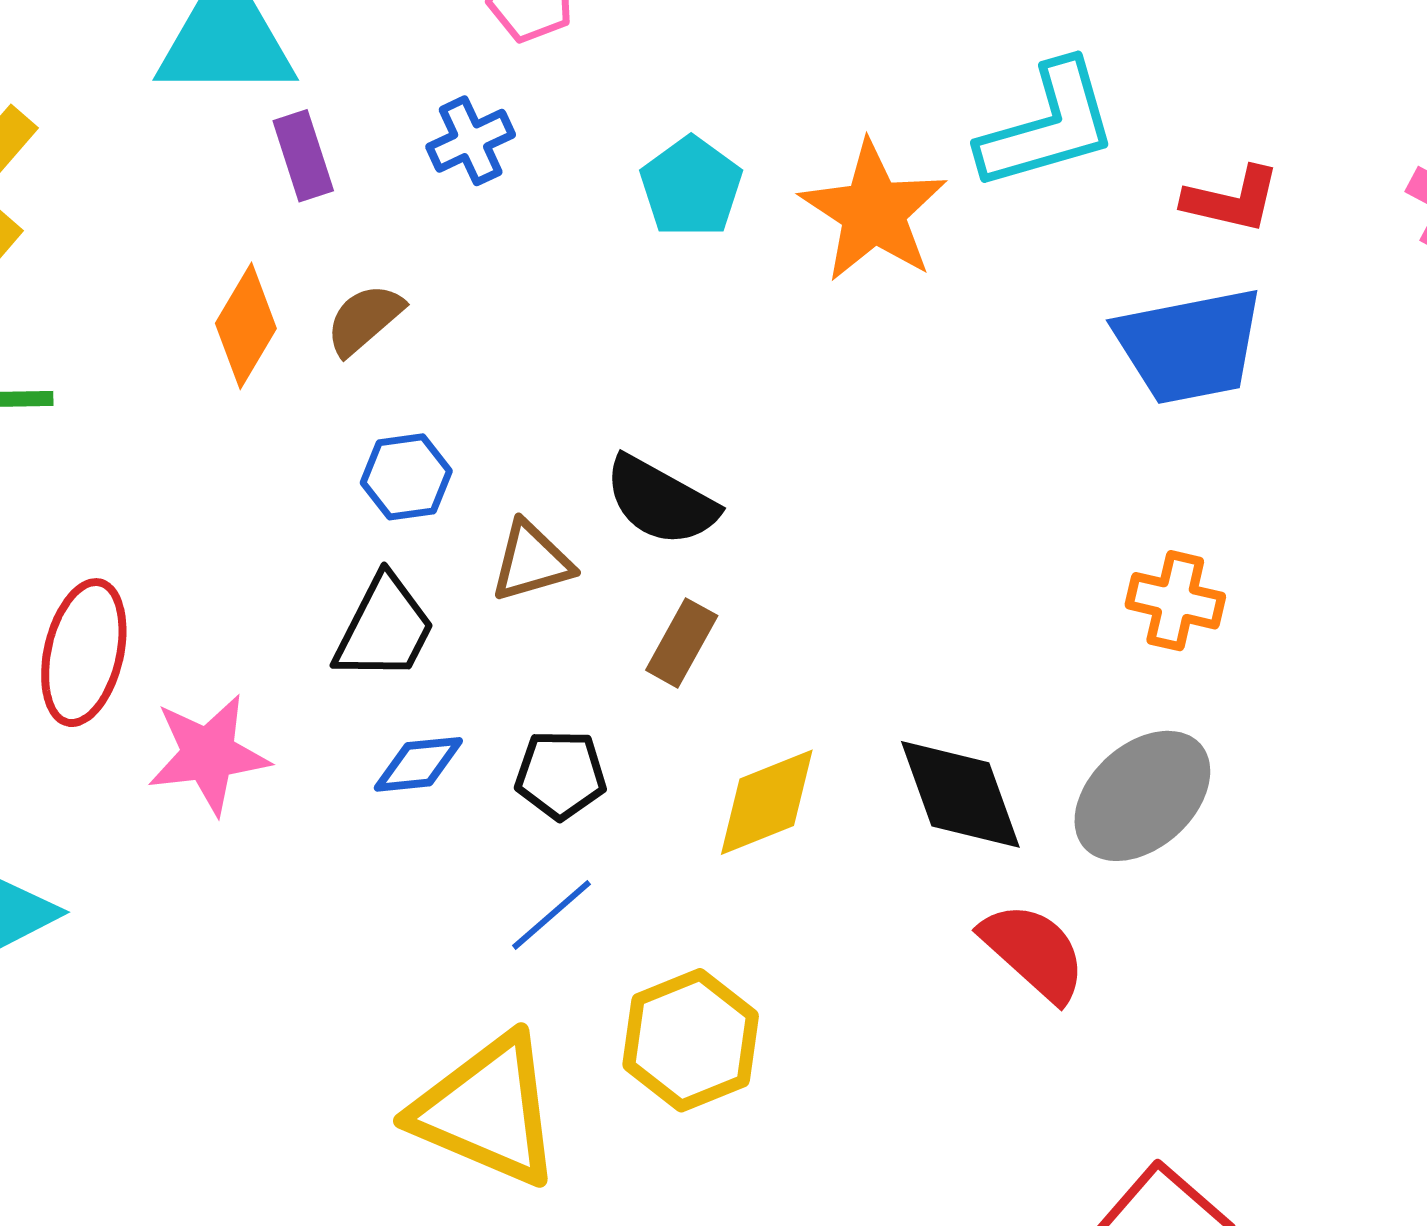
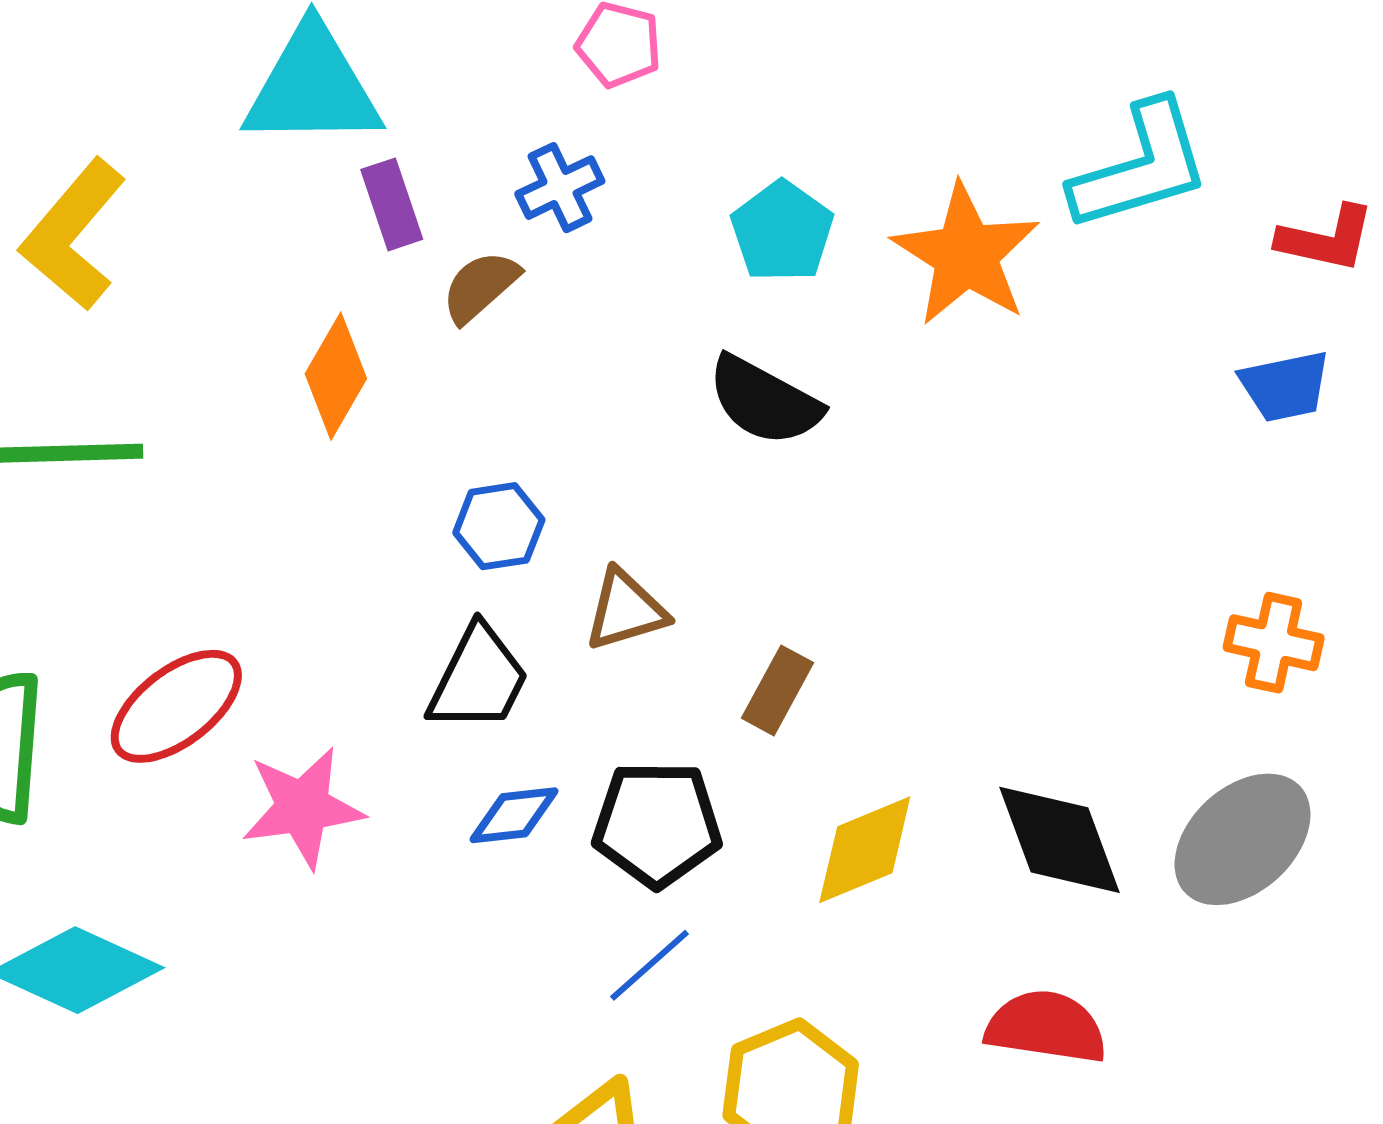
brown semicircle: (364, 319) -> (480, 287), moved
blue trapezoid: (1189, 346) -> (1285, 386), size x0.6
black semicircle: (661, 501) -> (764, 401), moved
red ellipse: (84, 653) -> (176, 706), turned 40
black pentagon: (561, 775) -> (657, 824), size x1.4
red semicircle: (1034, 952) -> (1046, 1027), moved, turned -33

